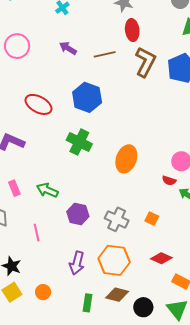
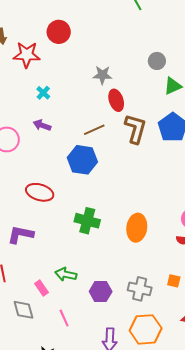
purple arrow: (68, 48) -> (42, 125), moved
blue hexagon: (87, 97) -> (82, 160), moved
pink rectangle: (14, 188) -> (41, 288), moved

